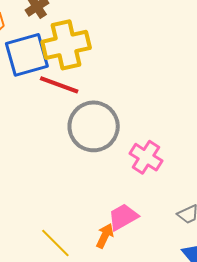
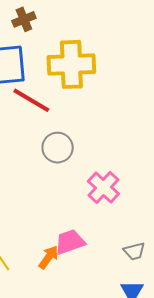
yellow cross: (66, 45) -> (71, 64), moved
gray circle: (94, 126) -> (58, 148), size x0.6

